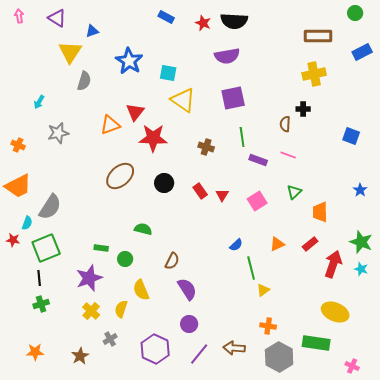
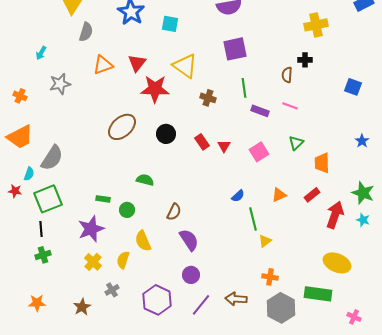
yellow triangle: (183, 100) -> (185, 66), moved
orange triangle: (110, 125) -> (103, 65), moved

